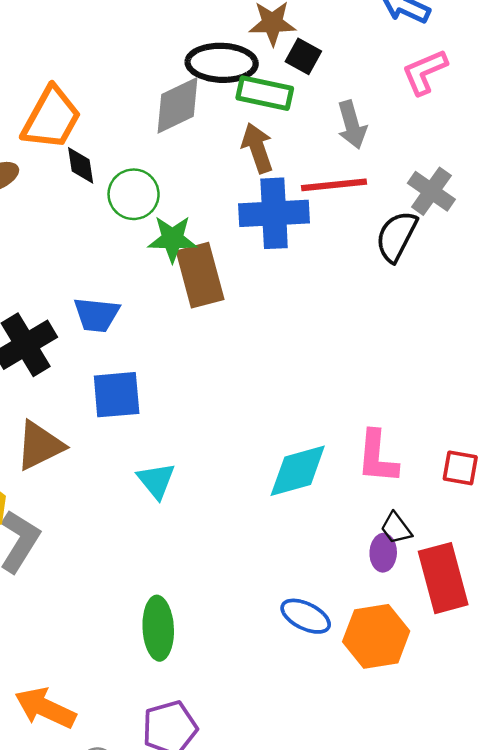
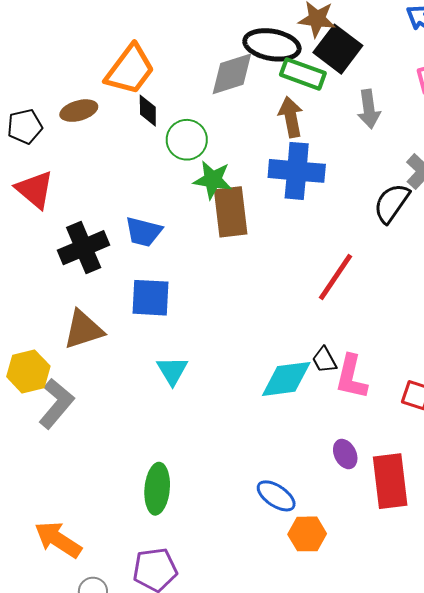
black square: (303, 56) -> (338, 49), size x1.6
red line: (334, 185) -> (336, 277), moved, turned -58
black trapezoid: (396, 528) -> (324, 360), moved
purple ellipse: (383, 553) -> (345, 454), turned -36
orange hexagon: (376, 636) -> (307, 534), moved, size x0.7

